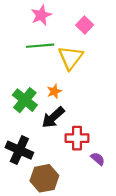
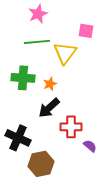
pink square: (85, 25) -> (86, 31), moved, turned -35
green cross: (25, 100) -> (23, 78), moved, turned -35

